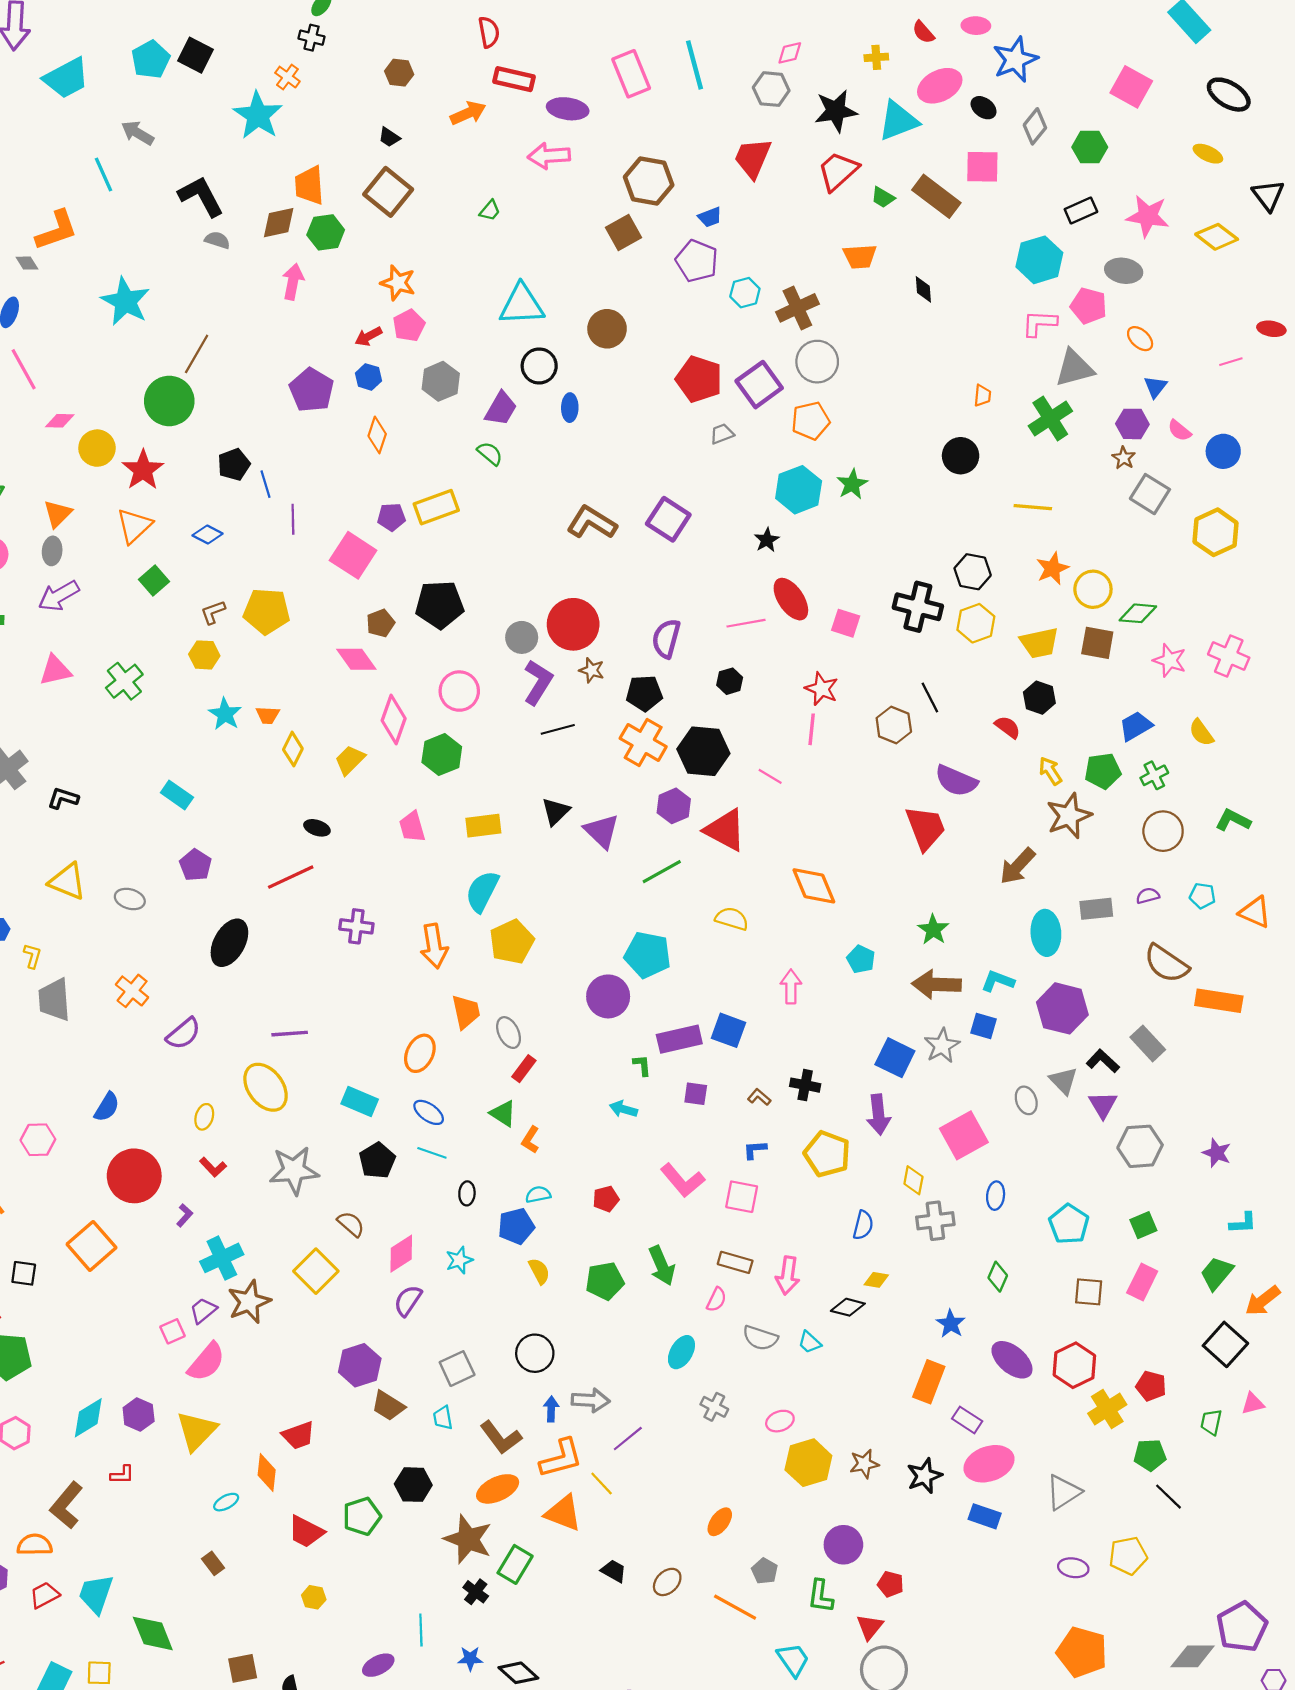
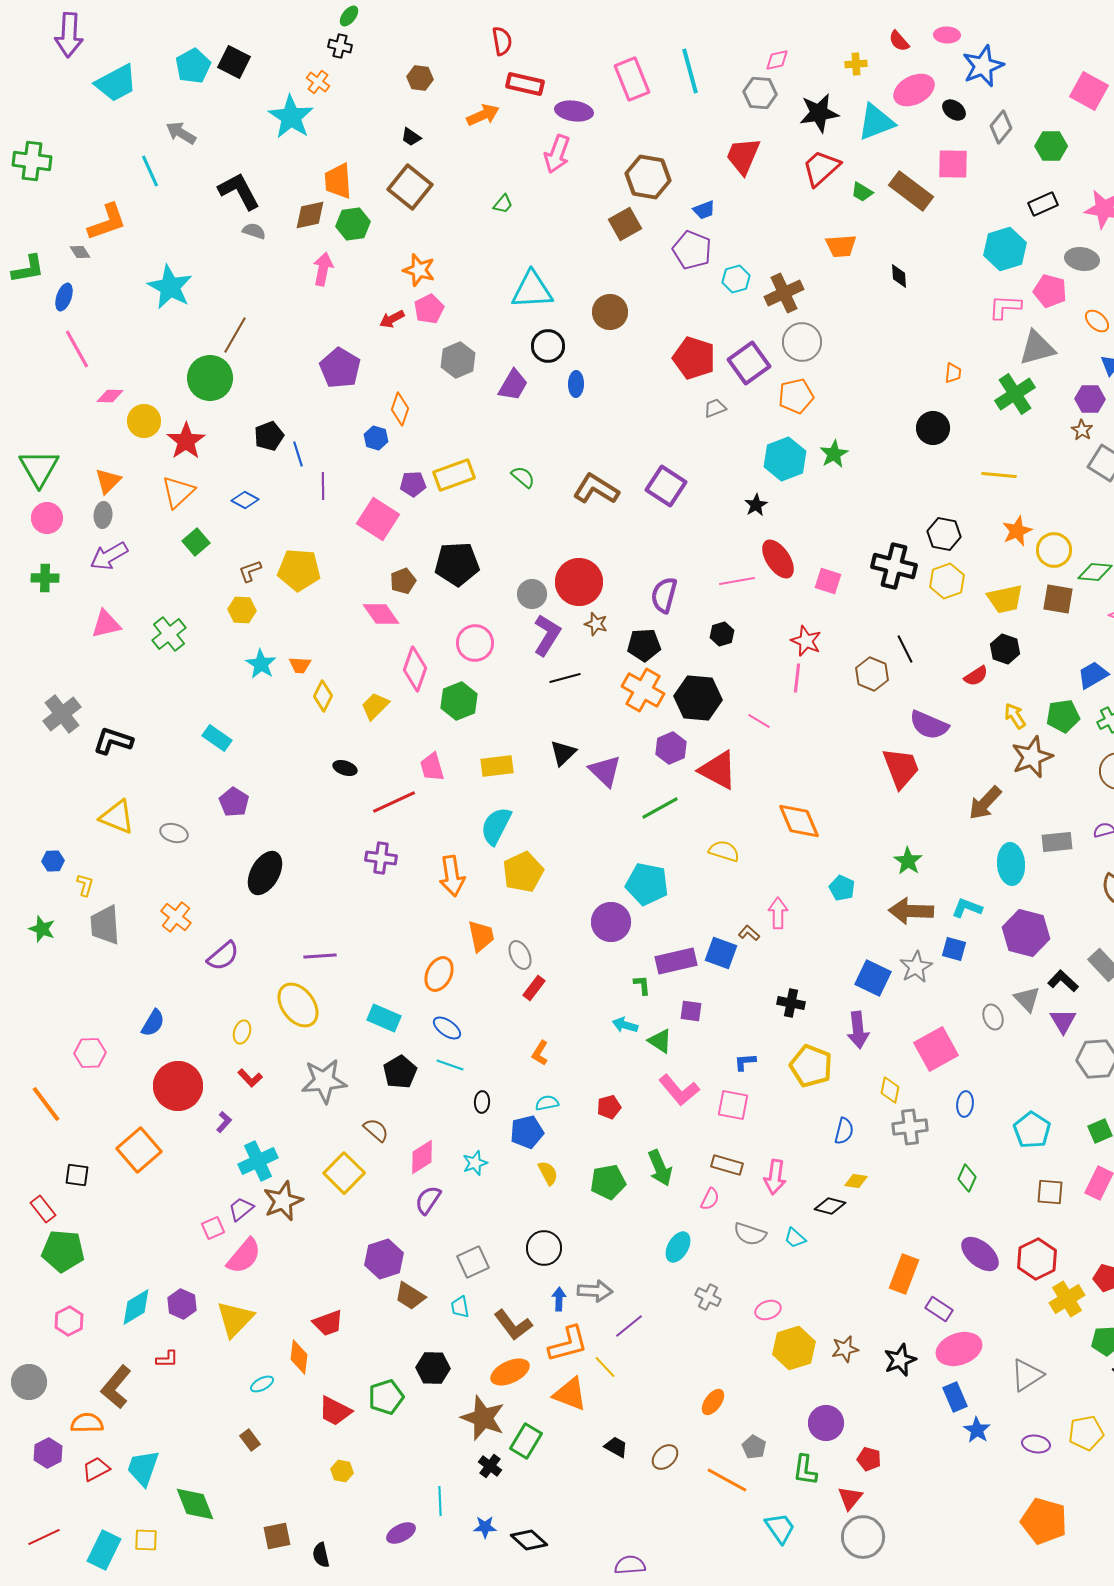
pink arrow: (549, 156) -> (557, 154), turned -66
blue hexagon: (368, 377) -> (376, 438), moved
green semicircle: (490, 454) -> (523, 477), moved
red semicircle: (1008, 727) -> (976, 676), turned 110
black L-shape: (63, 798) -> (113, 741), size x1.4
red line: (291, 877) -> (394, 802), moved
brown L-shape: (759, 1097) -> (749, 933), moved
green triangle: (503, 1114) -> (660, 1041), moved
blue star: (951, 1324) -> (977, 1430), moved
blue rectangle: (985, 1516) -> (955, 1397), turned 48

